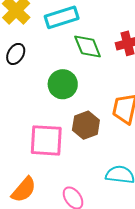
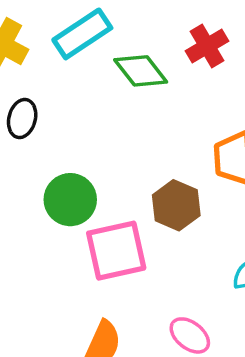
green circle: (63, 84) -> (70, 200), moved

